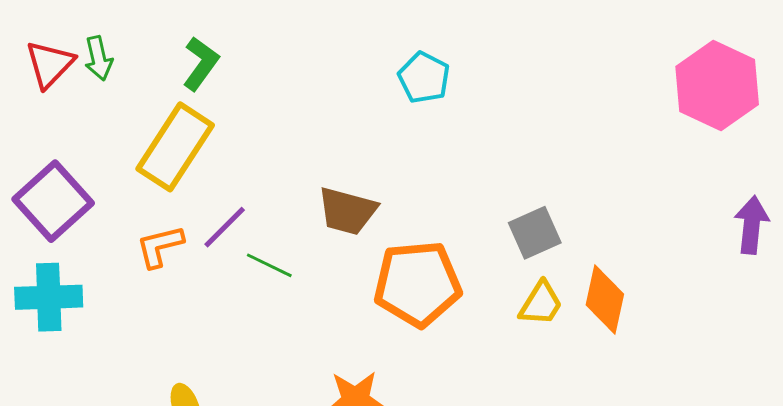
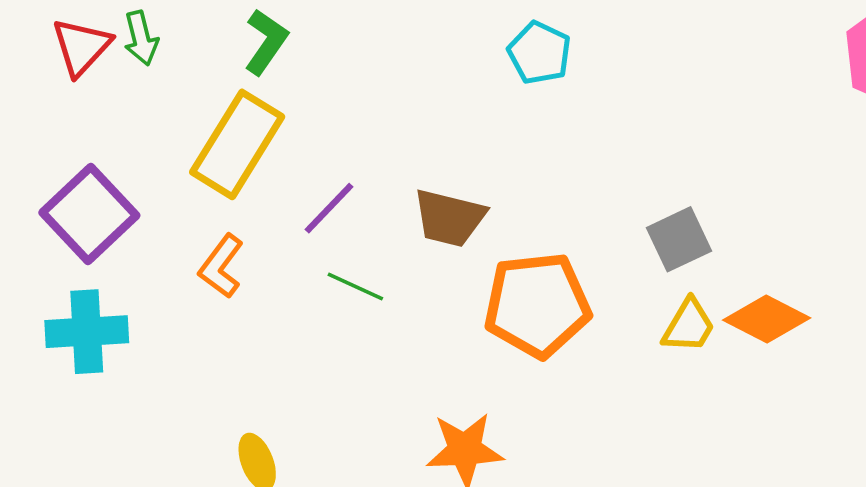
purple line: (225, 227) -> (329, 208), moved
orange L-shape: (160, 246) -> (221, 266), turned -38
orange diamond: (605, 299) -> (767, 319), turned -74

